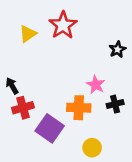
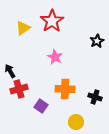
pink star: (96, 85) -> (55, 57), moved
black cross: (115, 104) -> (95, 97), moved, turned 32
purple square: (50, 128) -> (41, 106), size x0.6

